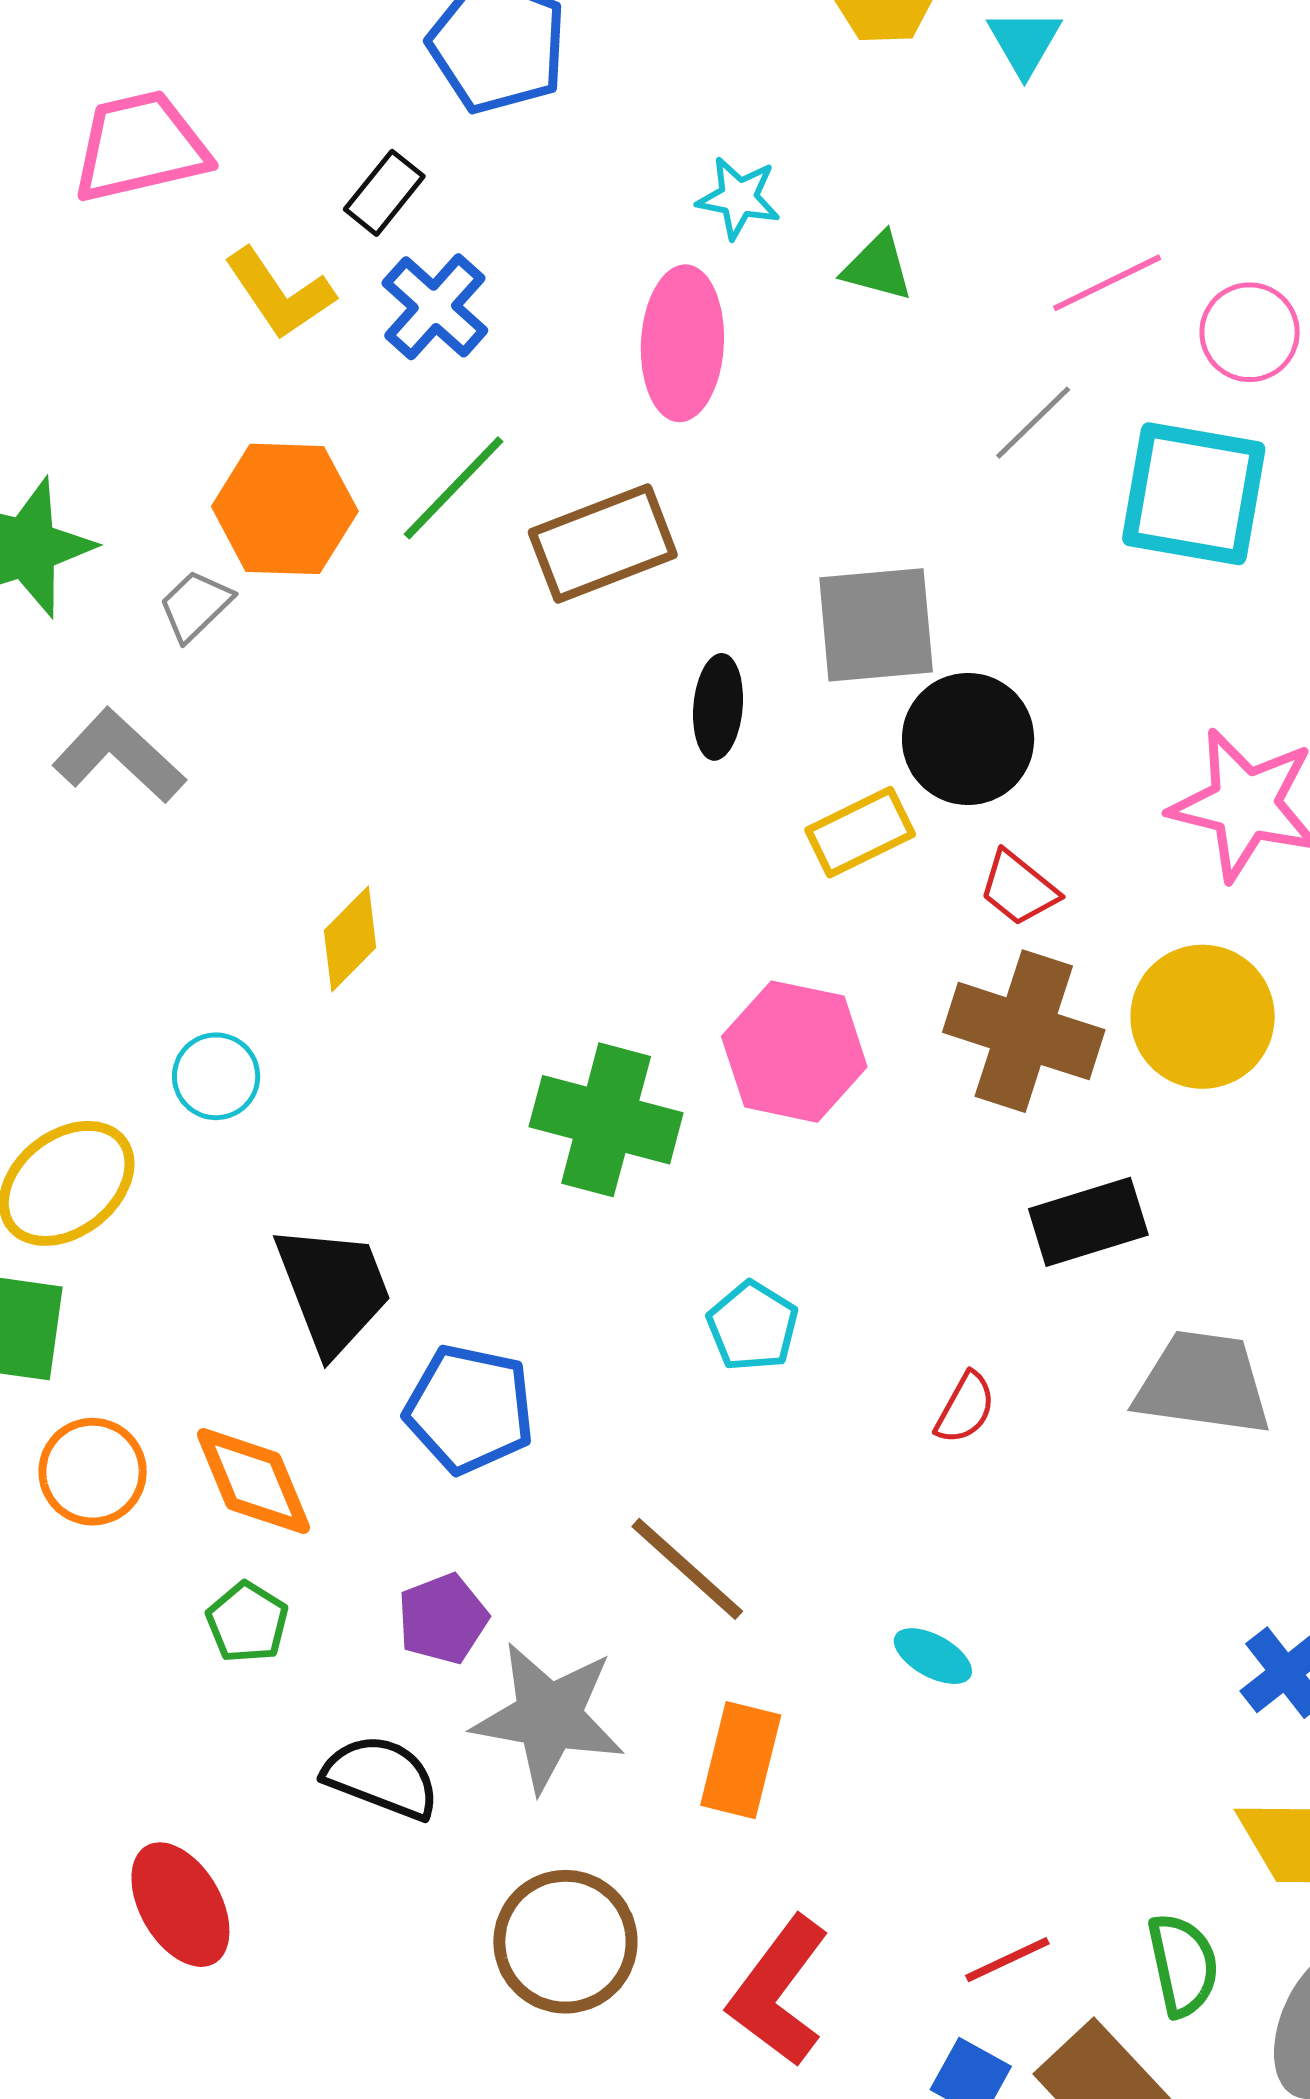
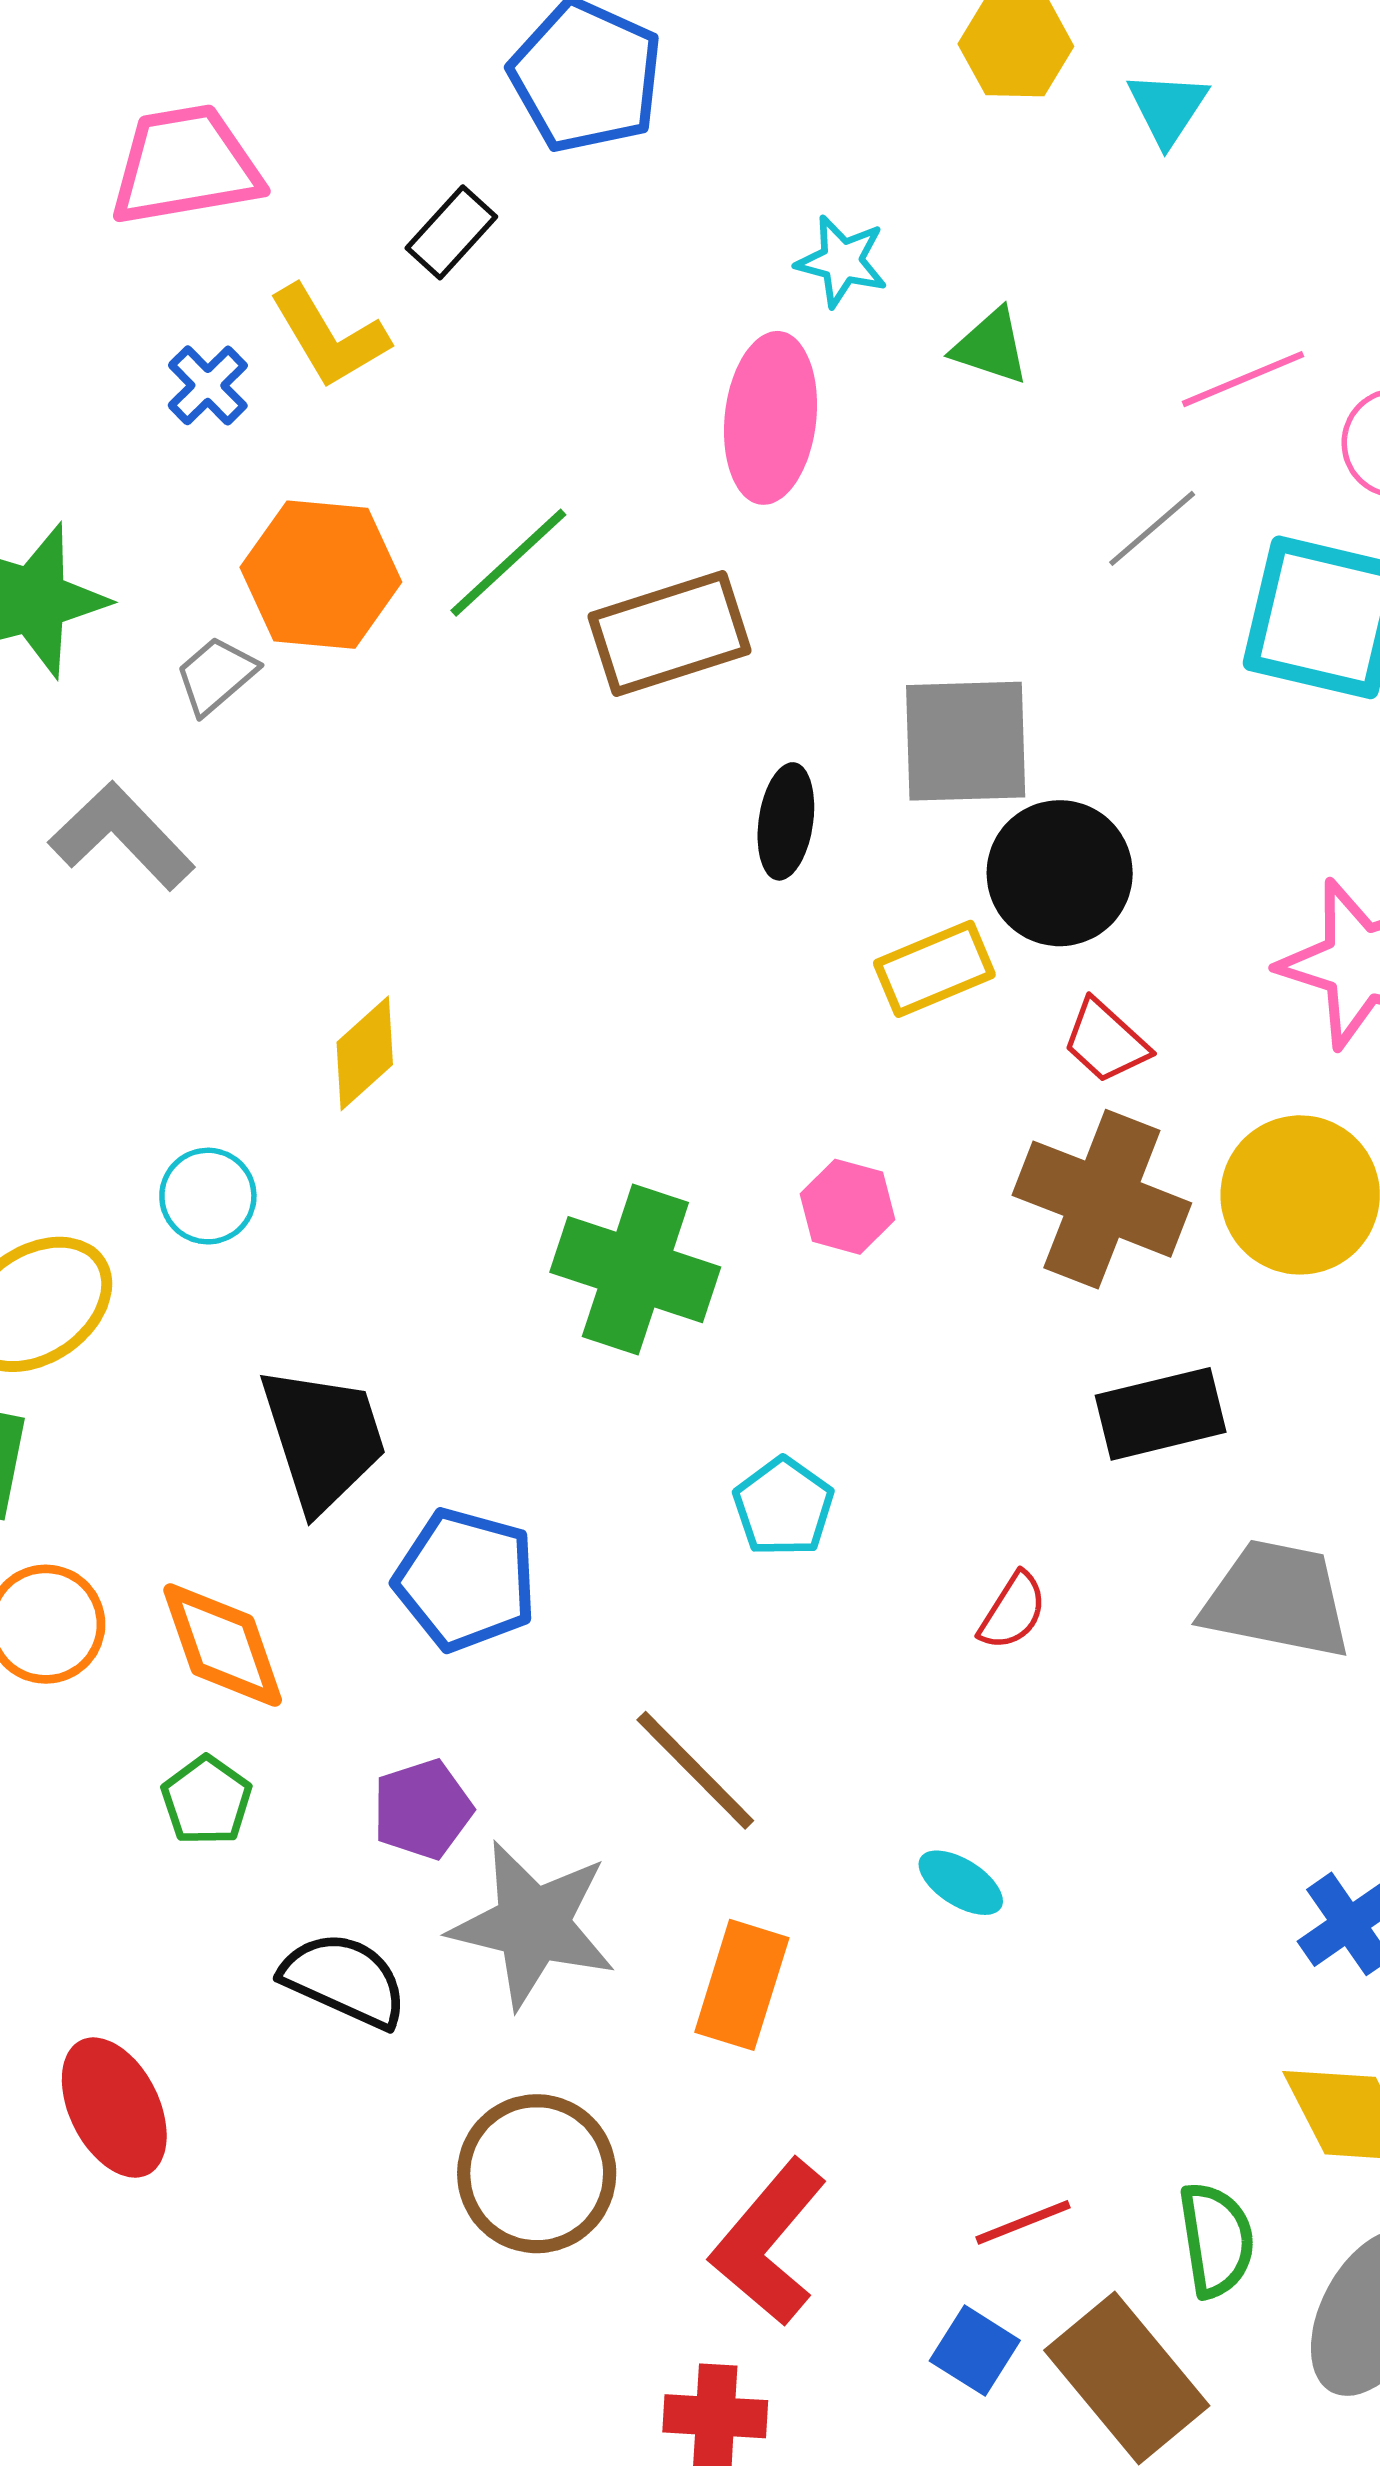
blue cross: (435, 307) -> (208, 385), moved, size x0.7
pink hexagon: (794, 1052) -> (848, 1207), size x0.6

